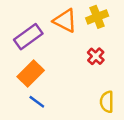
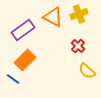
blue line: (37, 102) -> (13, 79), moved
yellow semicircle: (107, 102) -> (87, 71), moved, turned -48

